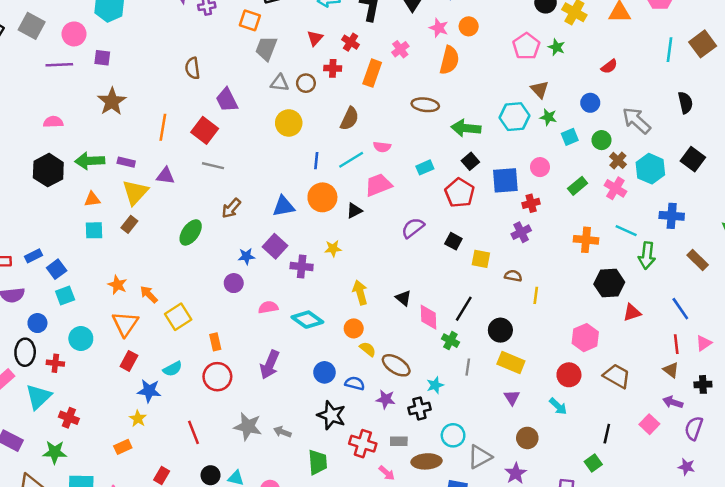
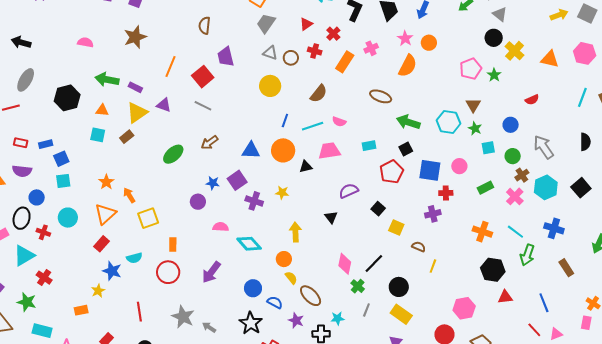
black hexagon: (48, 170) -> (67, 98), moved
black triangle: (403, 298) -> (331, 217), moved
red line: (676, 344) -> (534, 330), turned -49

